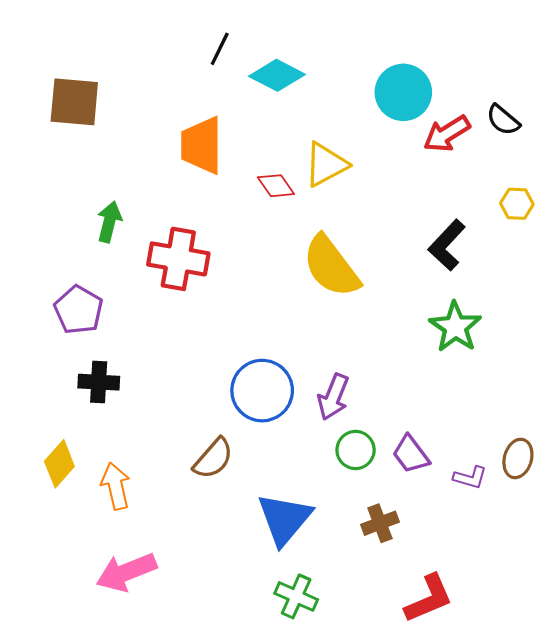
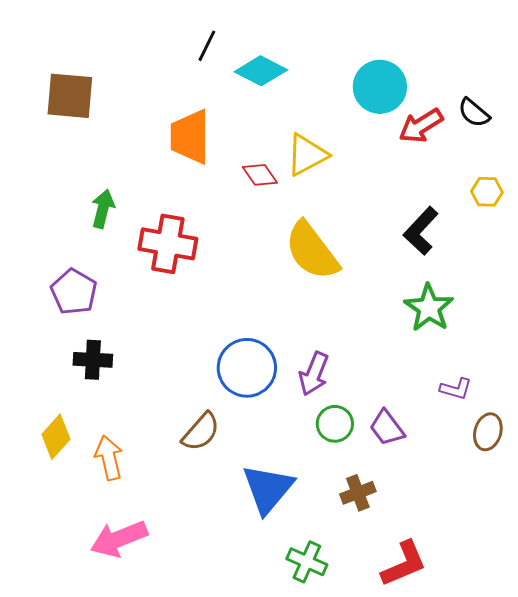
purple L-shape: (470, 478) -> (456, 389), moved
green cross: (296, 596) -> (307, 562), moved

